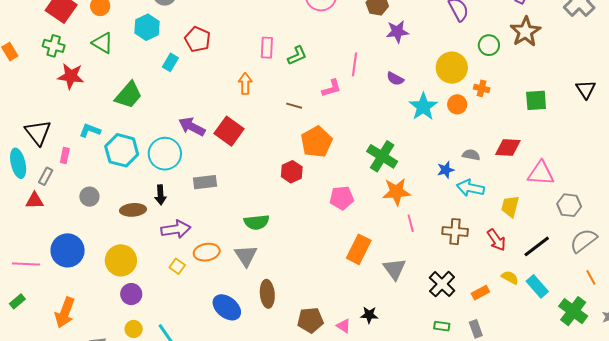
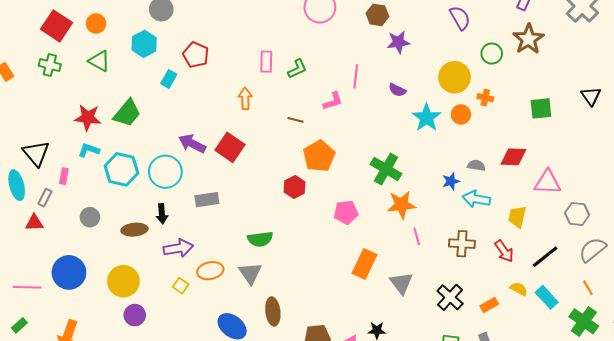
red star: (71, 76) -> (88, 118), moved
orange line: (591, 277) -> (588, 288), moved

